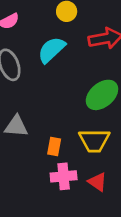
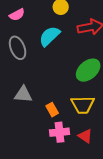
orange rectangle: (54, 147) -> (52, 110), turned -40

